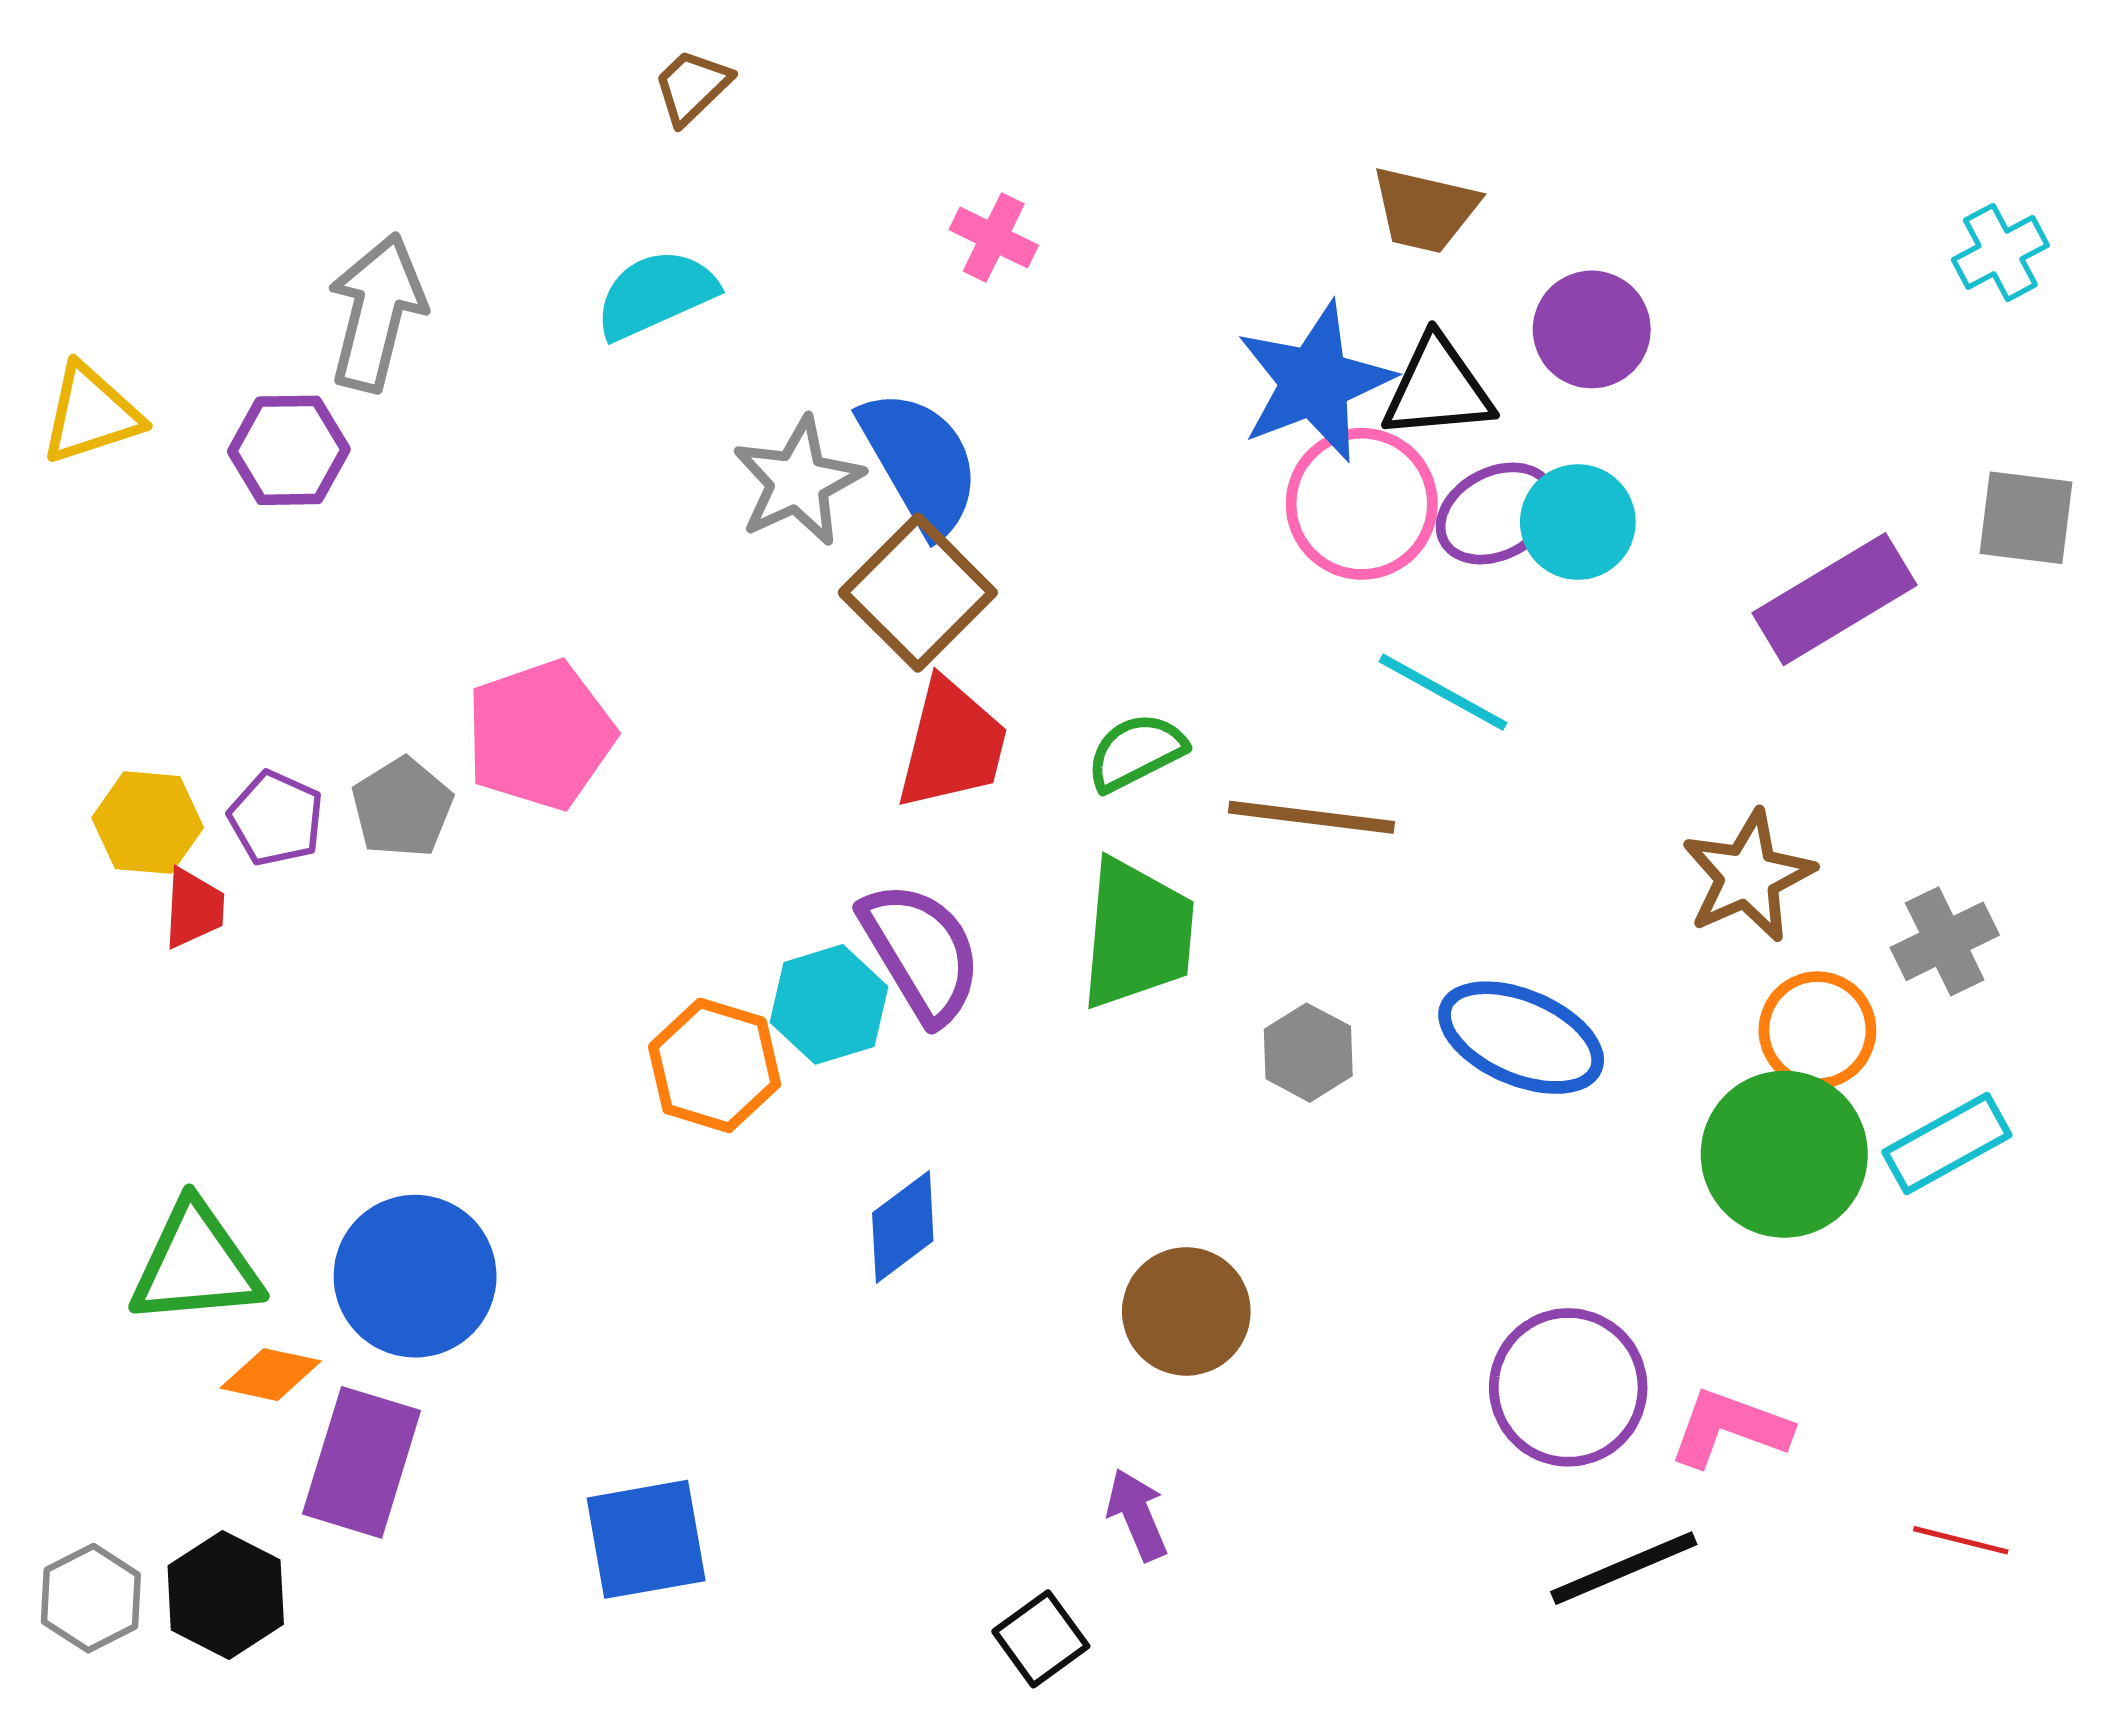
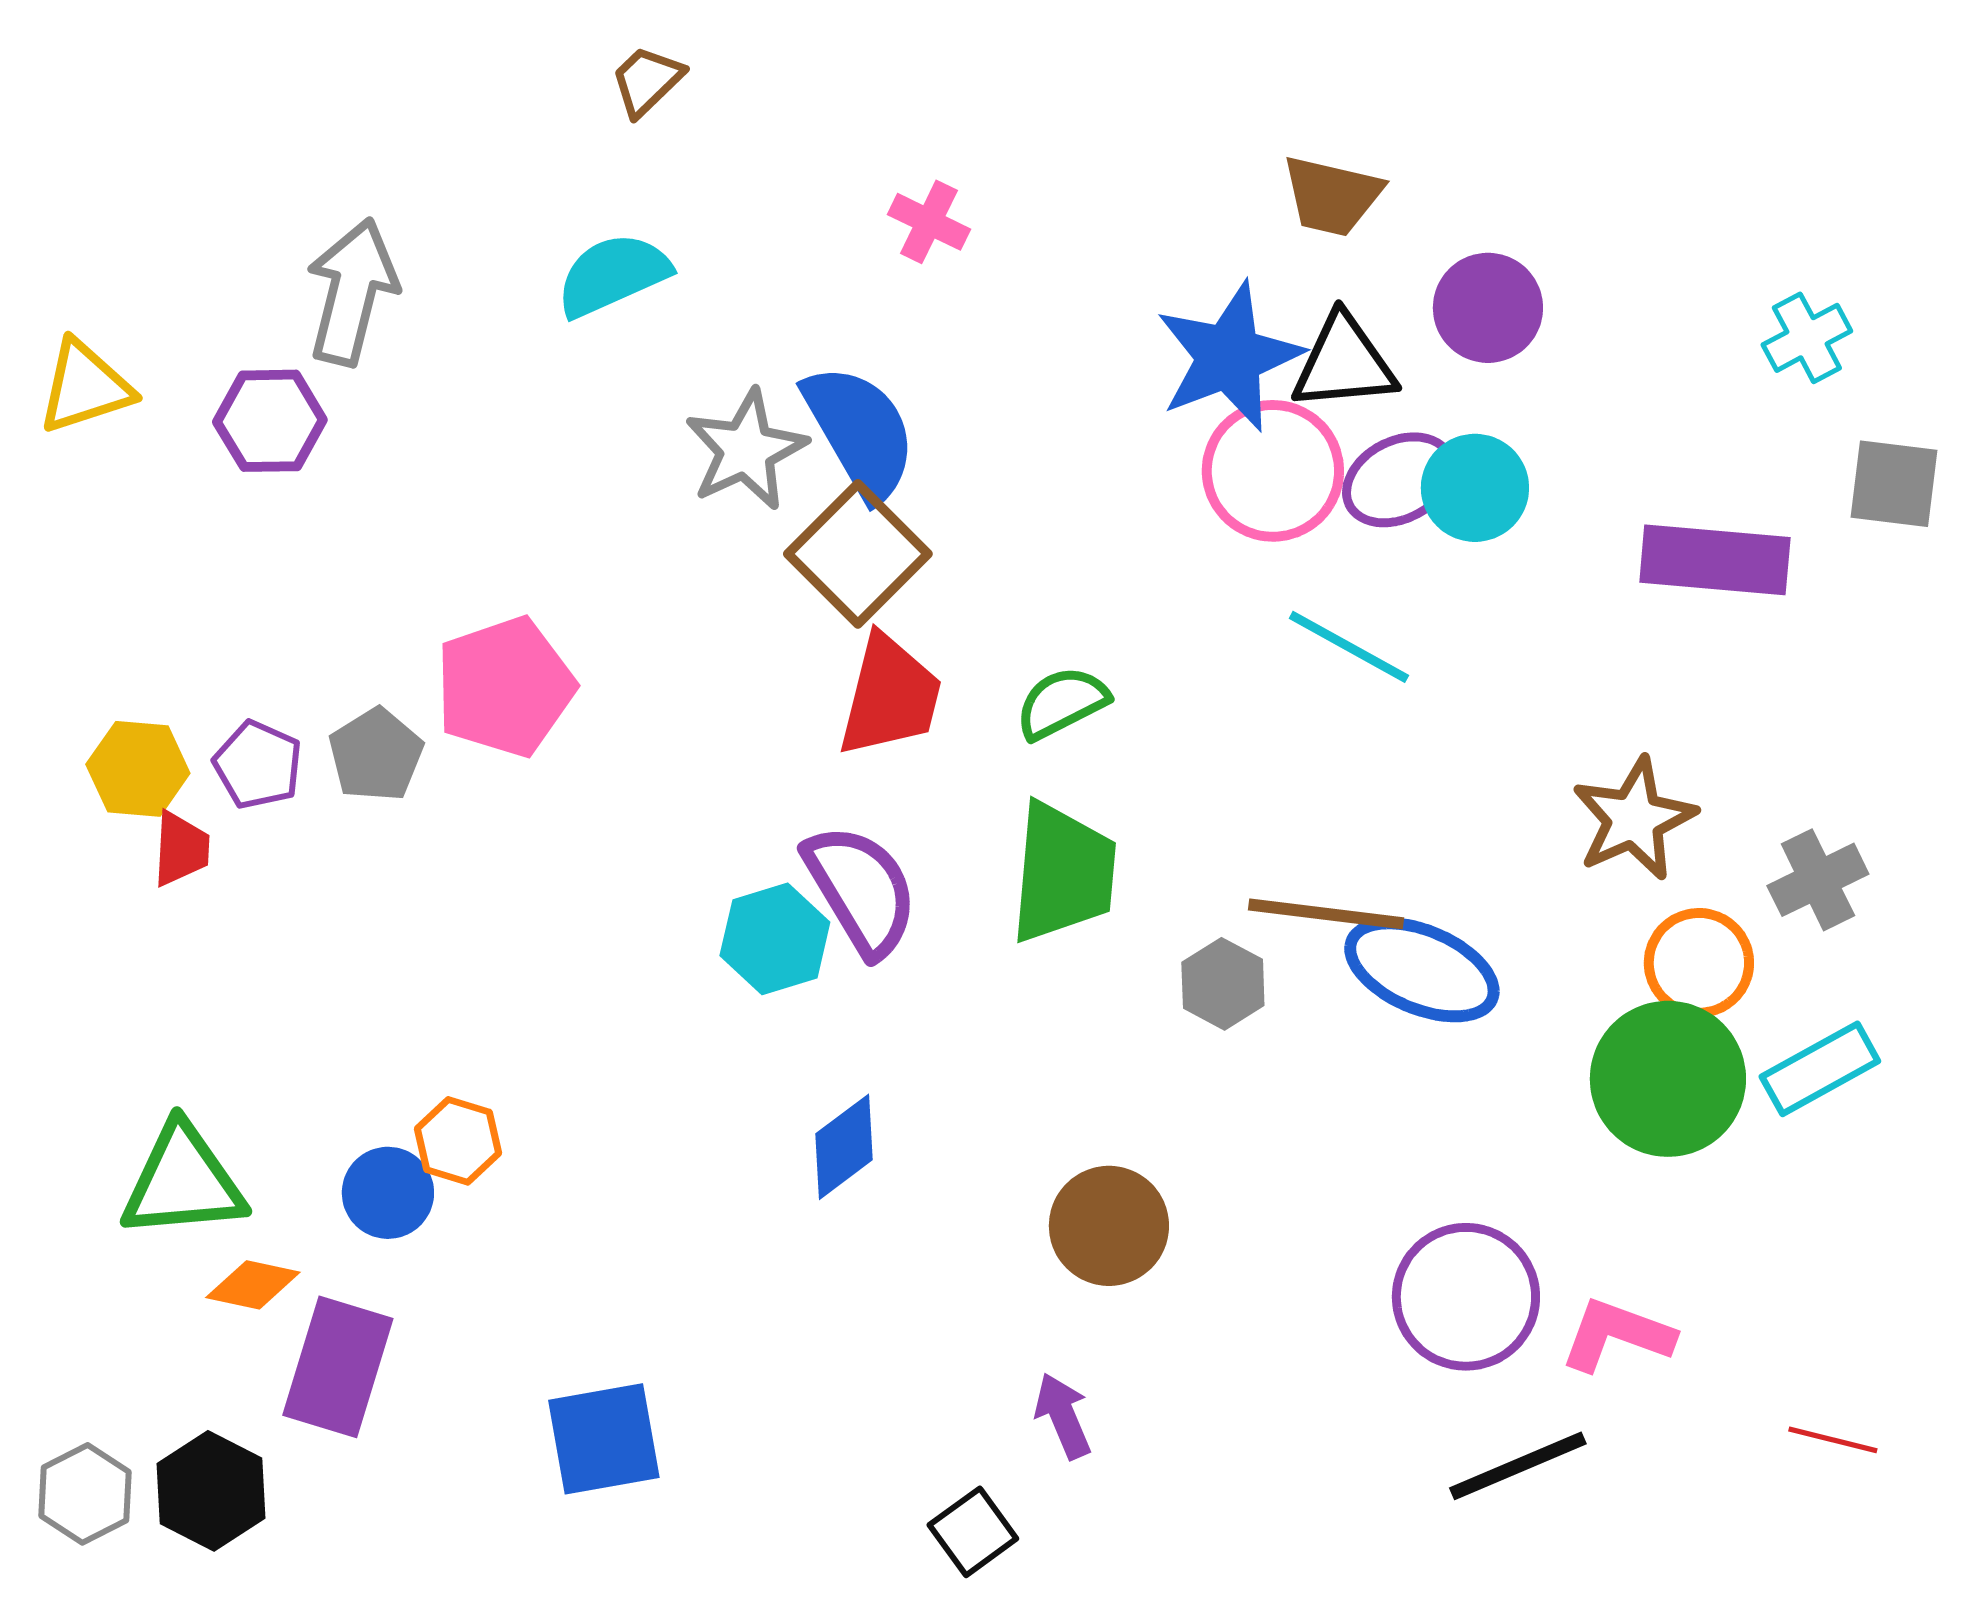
cyan cross: (2000, 252) -> (1807, 338), moved
purple rectangle: (1835, 599) -> (1715, 560), turned 36
brown line: (1311, 817) -> (1326, 914), moved
orange hexagon: (715, 1065) -> (458, 1141), moved, size x0.7
blue circle: (415, 1276) -> (388, 1193), size x0.6

